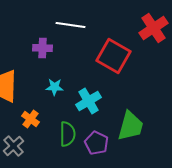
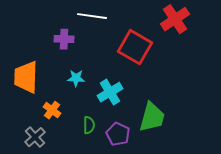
green semicircle: (68, 134) -> (89, 125), size x0.7

